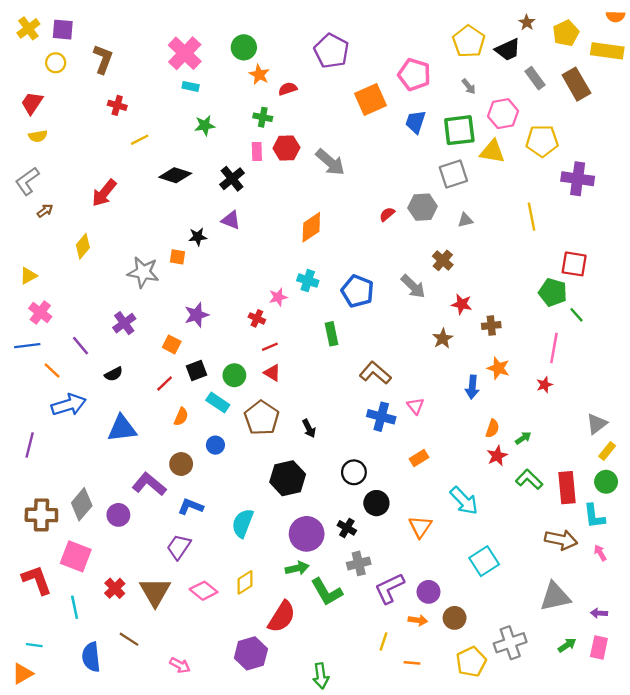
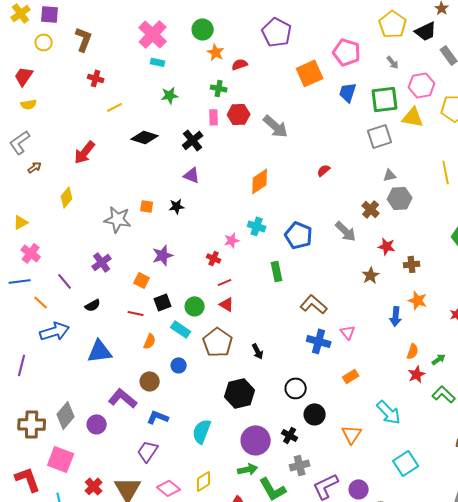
gray hexagon: (423, 207) -> (400, 198), moved
black star: (198, 237) -> (177, 206), moved
red line: (165, 384) -> (136, 313), turned 56

